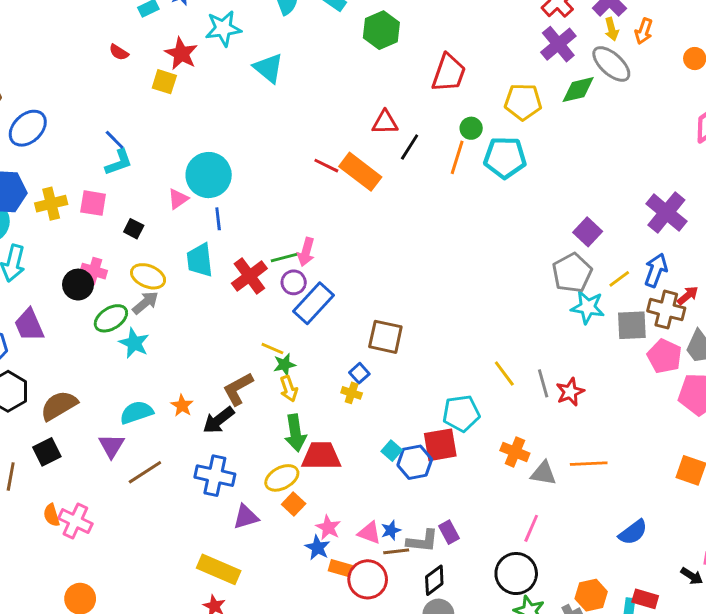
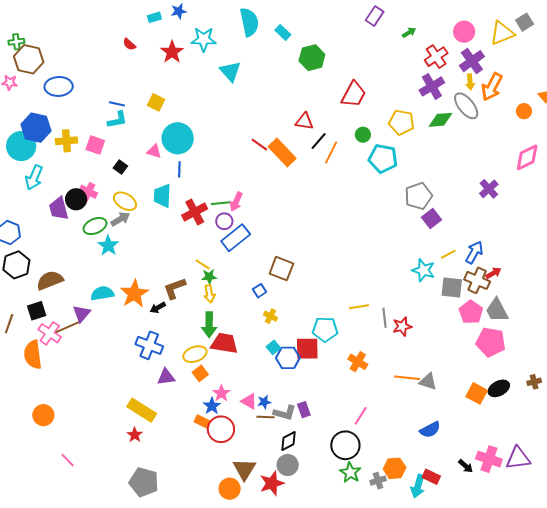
orange arrow: (644, 31) -> (492, 87), size x1.6
yellow square: (164, 82) -> (156, 102), moved
blue ellipse: (28, 128) -> (59, 86), turned 32
blue line: (115, 140) -> (117, 104), turned -42
orange line: (457, 157) -> (331, 152), moved
pink triangle: (178, 199) -> (154, 151), turned 42
purple cross: (666, 213) -> (489, 189), moved, size x0.7
gray pentagon: (572, 273) -> (418, 196), moved
purple trapezoid: (29, 325) -> (59, 209), moved
yellow line: (504, 374) -> (359, 307), turned -72
yellow cross: (352, 393) -> (271, 316), moved
orange star: (182, 406) -> (134, 294), size x1.8
black arrow: (219, 420) -> (158, 308), size x0.7
brown line: (145, 472) -> (68, 327), moved
gray triangle: (544, 473) -> (428, 382), moved
orange semicircle: (51, 515) -> (33, 355), size x1.8
pink cross: (75, 521) -> (50, 333), moved
orange rectangle: (340, 568) -> (202, 422), moved
red circle: (368, 579) -> (221, 429), moved

